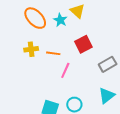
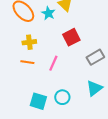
yellow cross: (31, 49) -> (29, 42), moved
orange line: (53, 53) -> (27, 62), moved

